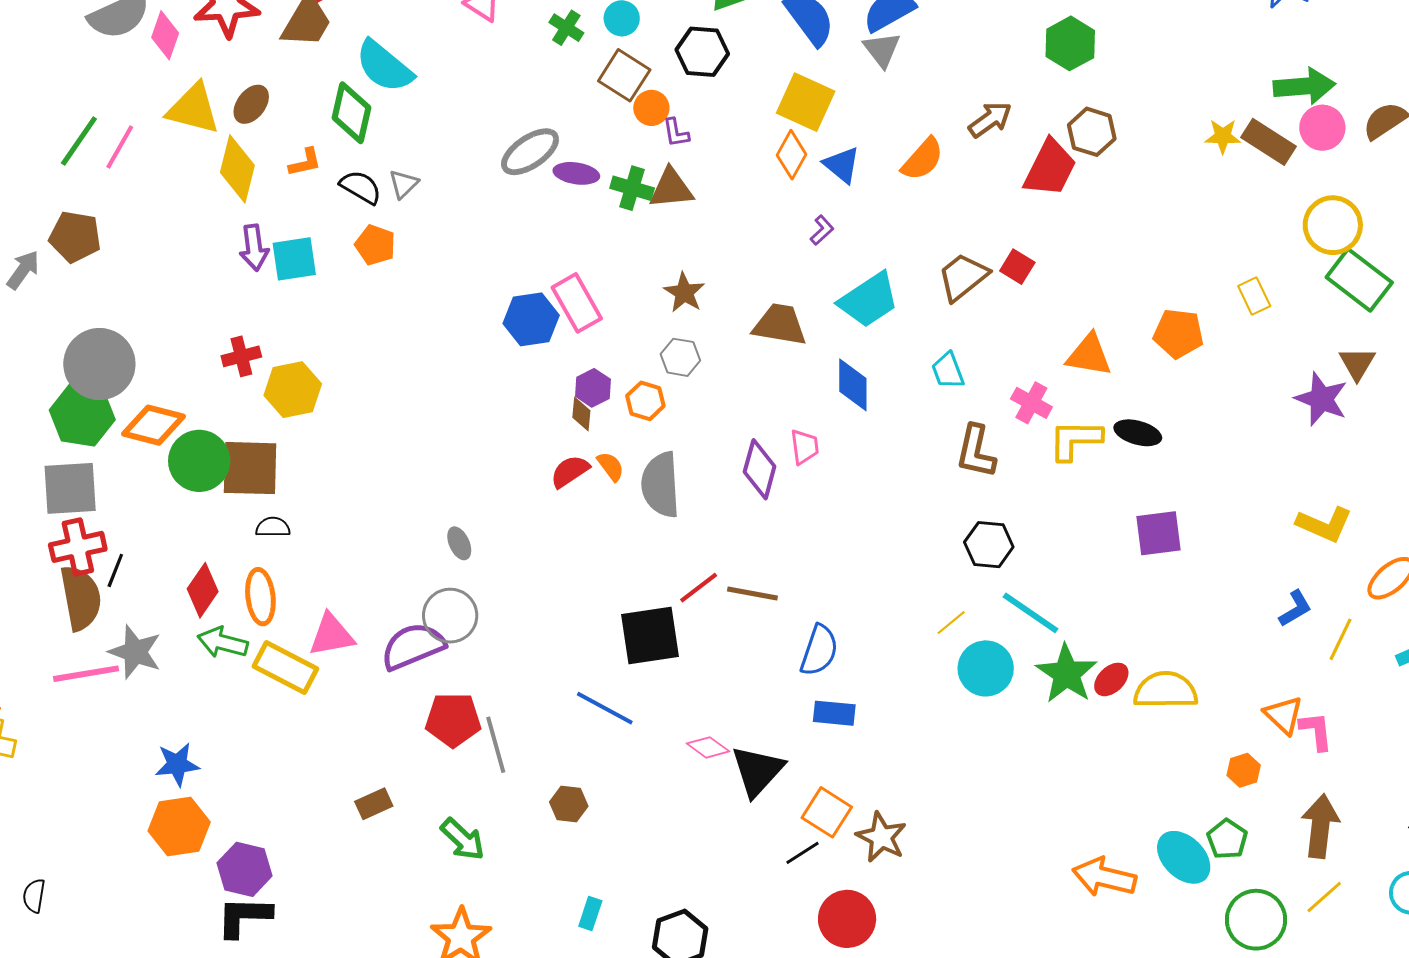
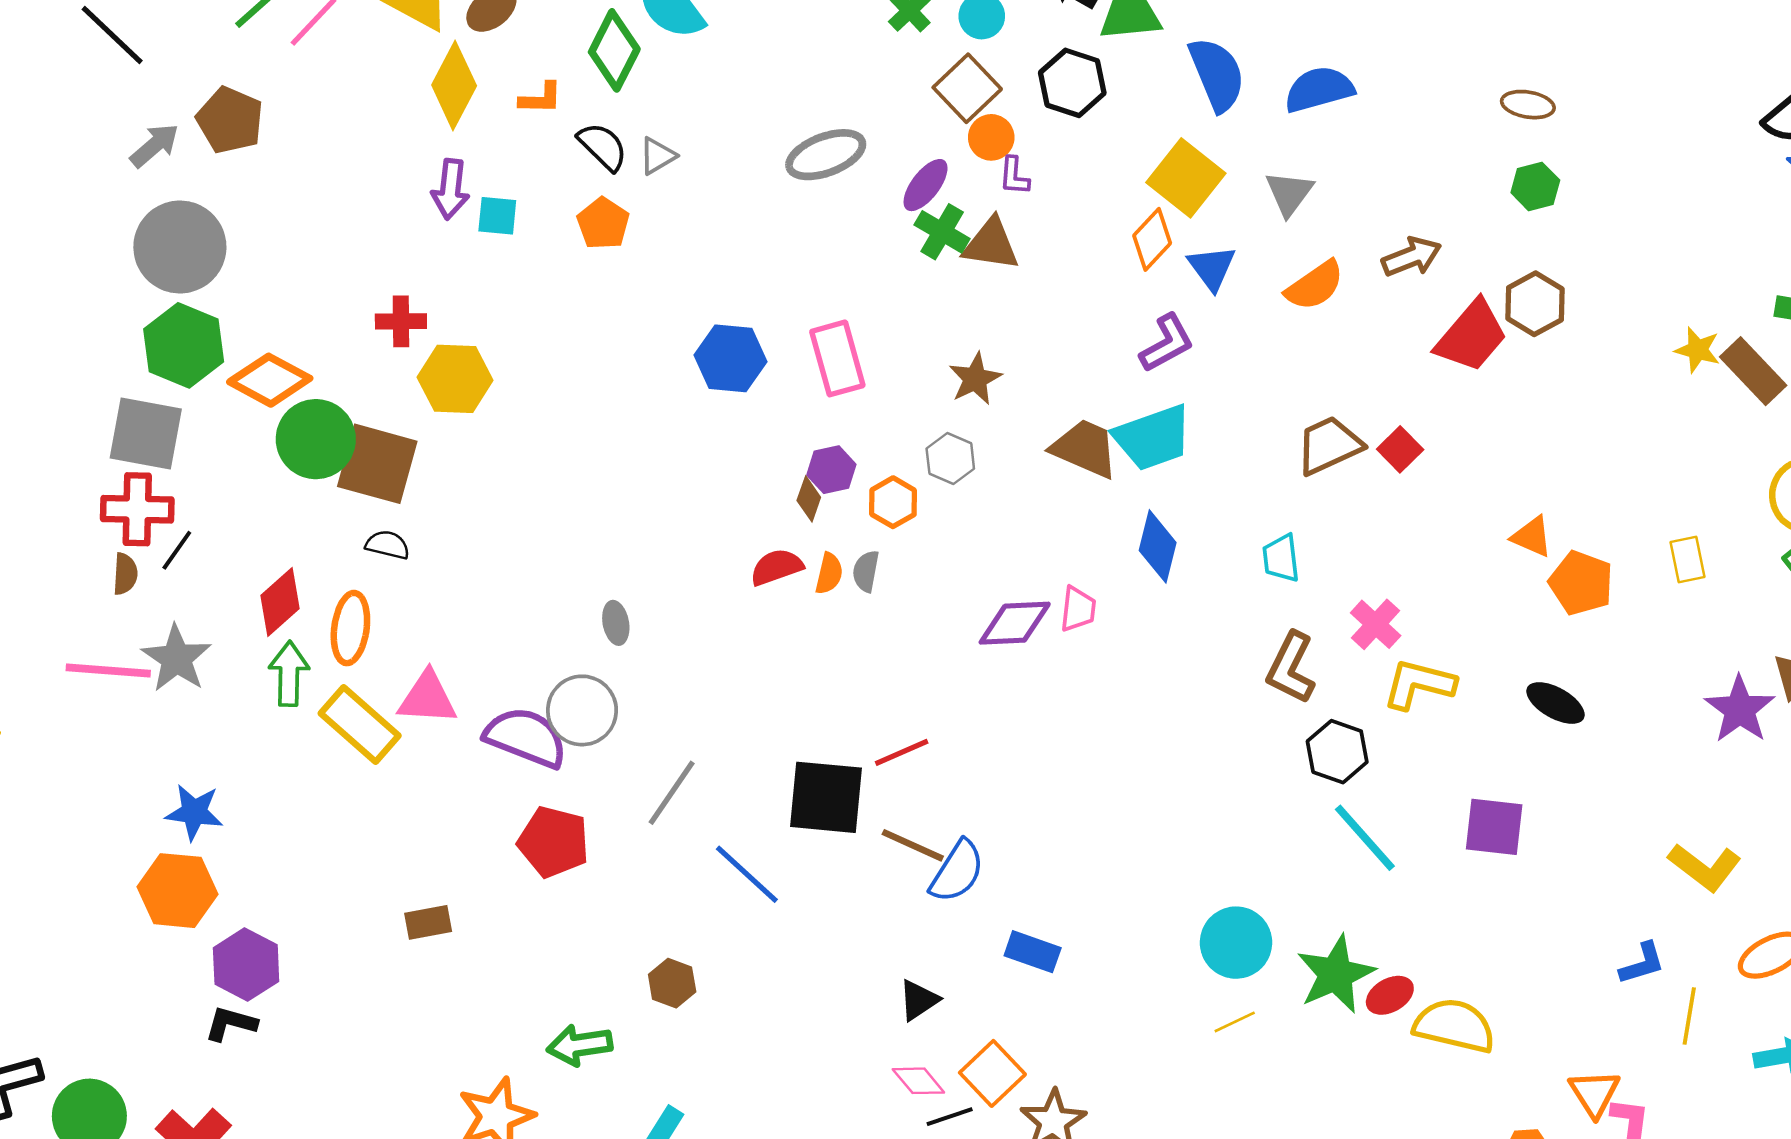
green hexagon: (1070, 43) -> (1535, 186), size x0.7
gray triangle: (882, 50) -> (1289, 193), moved
purple ellipse: (576, 173) -> (926, 185), moved, turned -75
purple L-shape: (822, 230) -> (1167, 343), size x1.6
cyan square: (294, 259) -> (497, 216), size x0.7
cyan trapezoid: (869, 300) -> (1153, 438), moved
blue hexagon: (531, 319) -> (730, 358), moved
orange triangle: (1089, 355) -> (1532, 537), moved, size x0.7
gray circle: (99, 364) -> (180, 247), moved
black ellipse: (1138, 433) -> (1556, 703), moved
orange semicircle: (611, 466) -> (829, 574), turned 36
purple diamond: (760, 469) -> (1015, 623), turned 58
gray semicircle: (661, 485) -> (866, 571), moved, size x0.5
black hexagon: (989, 545) -> (1337, 752), moved
brown line: (752, 593) -> (913, 845), moved
brown semicircle: (81, 598) -> (125, 574), size x0.5
cyan line: (1031, 613) -> (1365, 838), moved
yellow line: (951, 623) -> (1235, 1022), moved
yellow line: (1341, 639) -> (1689, 1016), turned -30
green arrow: (223, 642) -> (289, 674), turned 63
purple semicircle: (413, 646) -> (526, 737), turned 30
blue semicircle: (819, 650) -> (957, 871), moved
gray line: (496, 745) -> (672, 793), moved, turned 36
pink diamond: (708, 747) -> (918, 1081), moved
black triangle: (757, 771) -> (919, 1000), size x0.6
green arrow: (463, 839) -> (580, 1045), moved, turned 114
black L-shape: (244, 917) -> (231, 1024), size x0.7

